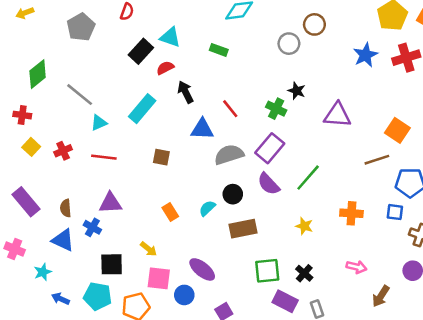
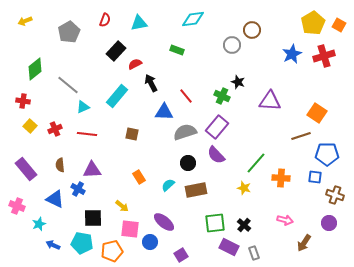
cyan triangle: (170, 37) -> (139, 23), moved, turned -30
green line: (308, 178) -> (256, 163), moved
brown semicircle: (66, 208) -> (60, 165), moved
cyan semicircle: (207, 208) -> (168, 185), moved

